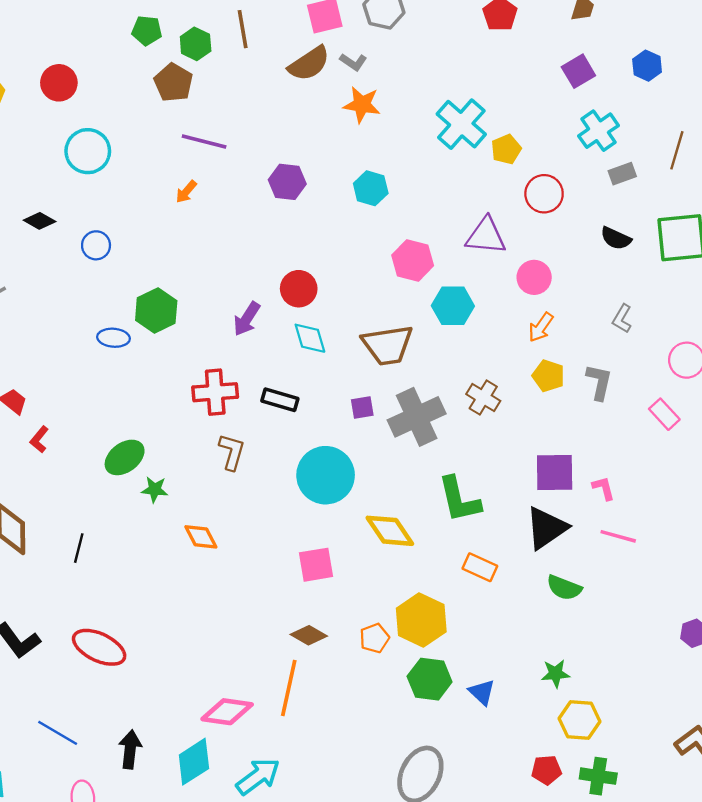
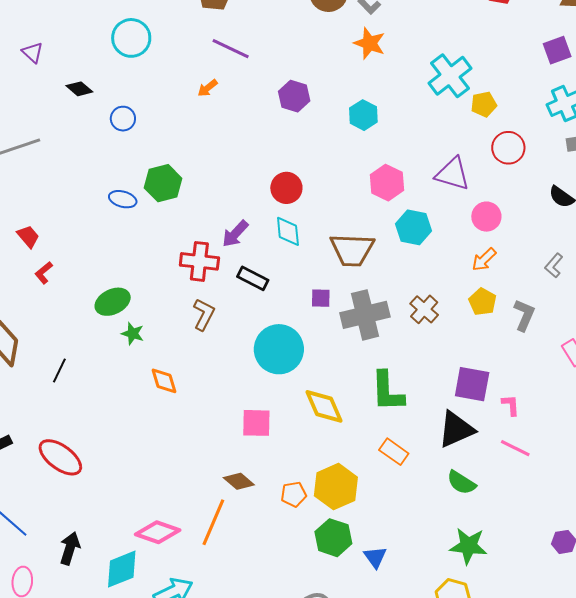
purple arrow: (247, 319) -> (235, 234), moved
green star: (556, 674) -> (468, 546), moved, size x1.5

